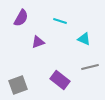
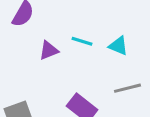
cyan line: (60, 21) -> (82, 41), moved

